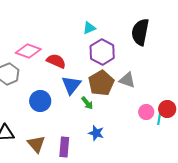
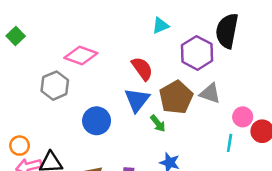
purple hexagon: (102, 52) -> (197, 53), moved
red semicircle: (56, 61) -> (142, 69), moved, turned 30
pink circle: (146, 112) -> (243, 117), moved
cyan line: (159, 118) -> (230, 143), moved

